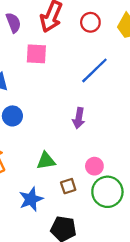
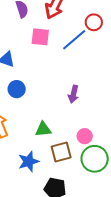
red circle: (90, 22) -> (94, 22), moved
blue line: (94, 70) -> (74, 40), moved
brown square: (68, 186) -> (61, 152), size x1.5

